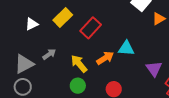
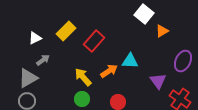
gray arrow: (49, 54) -> (43, 60), moved

